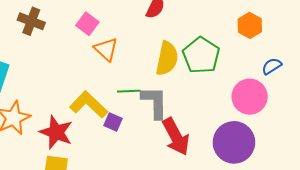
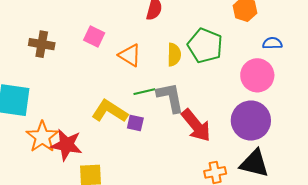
orange triangle: (106, 49) -> (130, 55), moved
yellow semicircle: (167, 58) -> (174, 55), size x0.7
blue semicircle: (272, 66) -> (272, 43), turned 42
red star: (56, 132) -> (66, 145), moved

